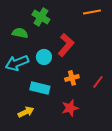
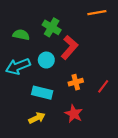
green cross: (41, 17) -> (52, 27), moved
red star: (70, 108) -> (74, 114), turned -30
yellow arrow: (26, 112) -> (37, 118), moved

